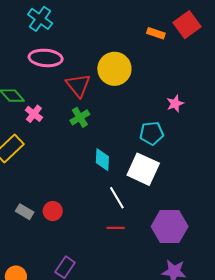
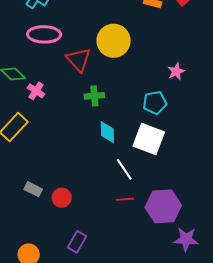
green cross: (80, 117) -> (94, 96), moved, turned 30
red circle: (53, 211) -> (62, 198), moved
purple hexagon: (170, 226) -> (163, 206), moved

